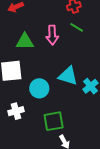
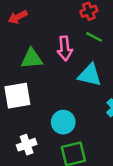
cyan triangle: (68, 76) -> (90, 75), moved
cyan circle: (39, 88) -> (63, 122), moved

